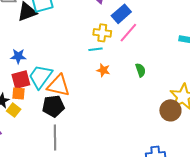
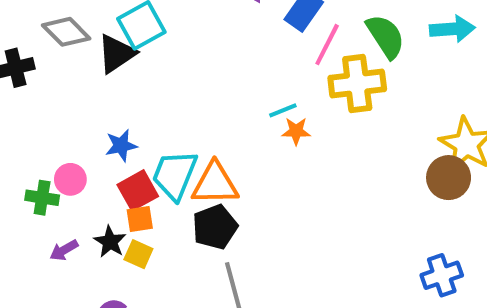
yellow cross: (102, 33) -> (357, 83), moved, size x1.5
cyan line: (95, 49) -> (283, 110), moved
green semicircle: (141, 70) -> (386, 36), moved, size x1.6

